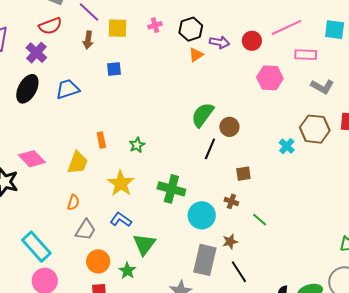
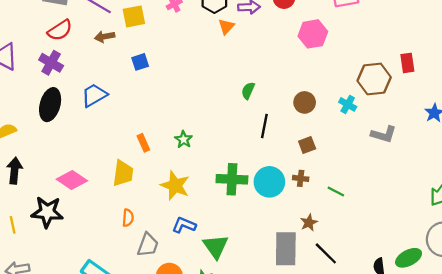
brown arrow: (88, 40) -> (105, 37), turned 84
gray L-shape: (322, 87) -> (384, 134), moved
green semicircle: (203, 115) -> (248, 91), size x0.6
brown circle: (229, 127) -> (305, 102), moved
cyan circle: (202, 215) -> (269, 182), moved

